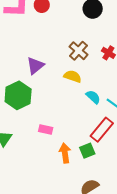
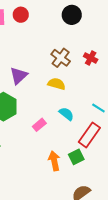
cyan semicircle: (93, 97) -> (66, 114), moved
pink rectangle: (46, 130) -> (39, 125), moved, turned -48

